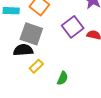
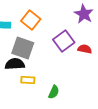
yellow rectangle: (36, 66) -> (28, 80), turned 48

